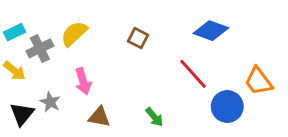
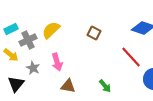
gray star: (50, 102) -> (33, 68), moved

